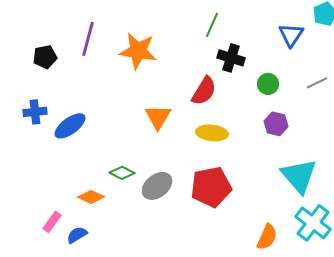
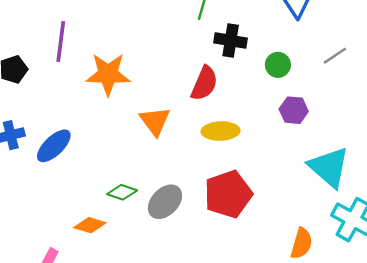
orange star: (138, 51) -> (108, 74), moved

